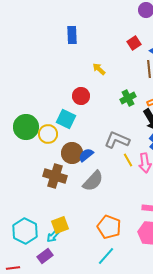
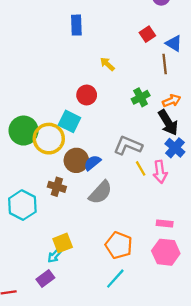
yellow circle: (48, 134) -> (49, 139), size x1.4
brown cross: (55, 176) -> (57, 187), size x0.7
cyan hexagon: (25, 231) -> (22, 205), moved

